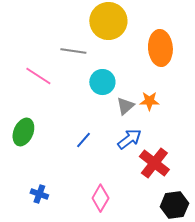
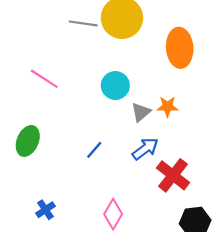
gray line: (73, 51) -> (83, 23), moved
blue cross: (39, 194) -> (45, 210), turned 36

